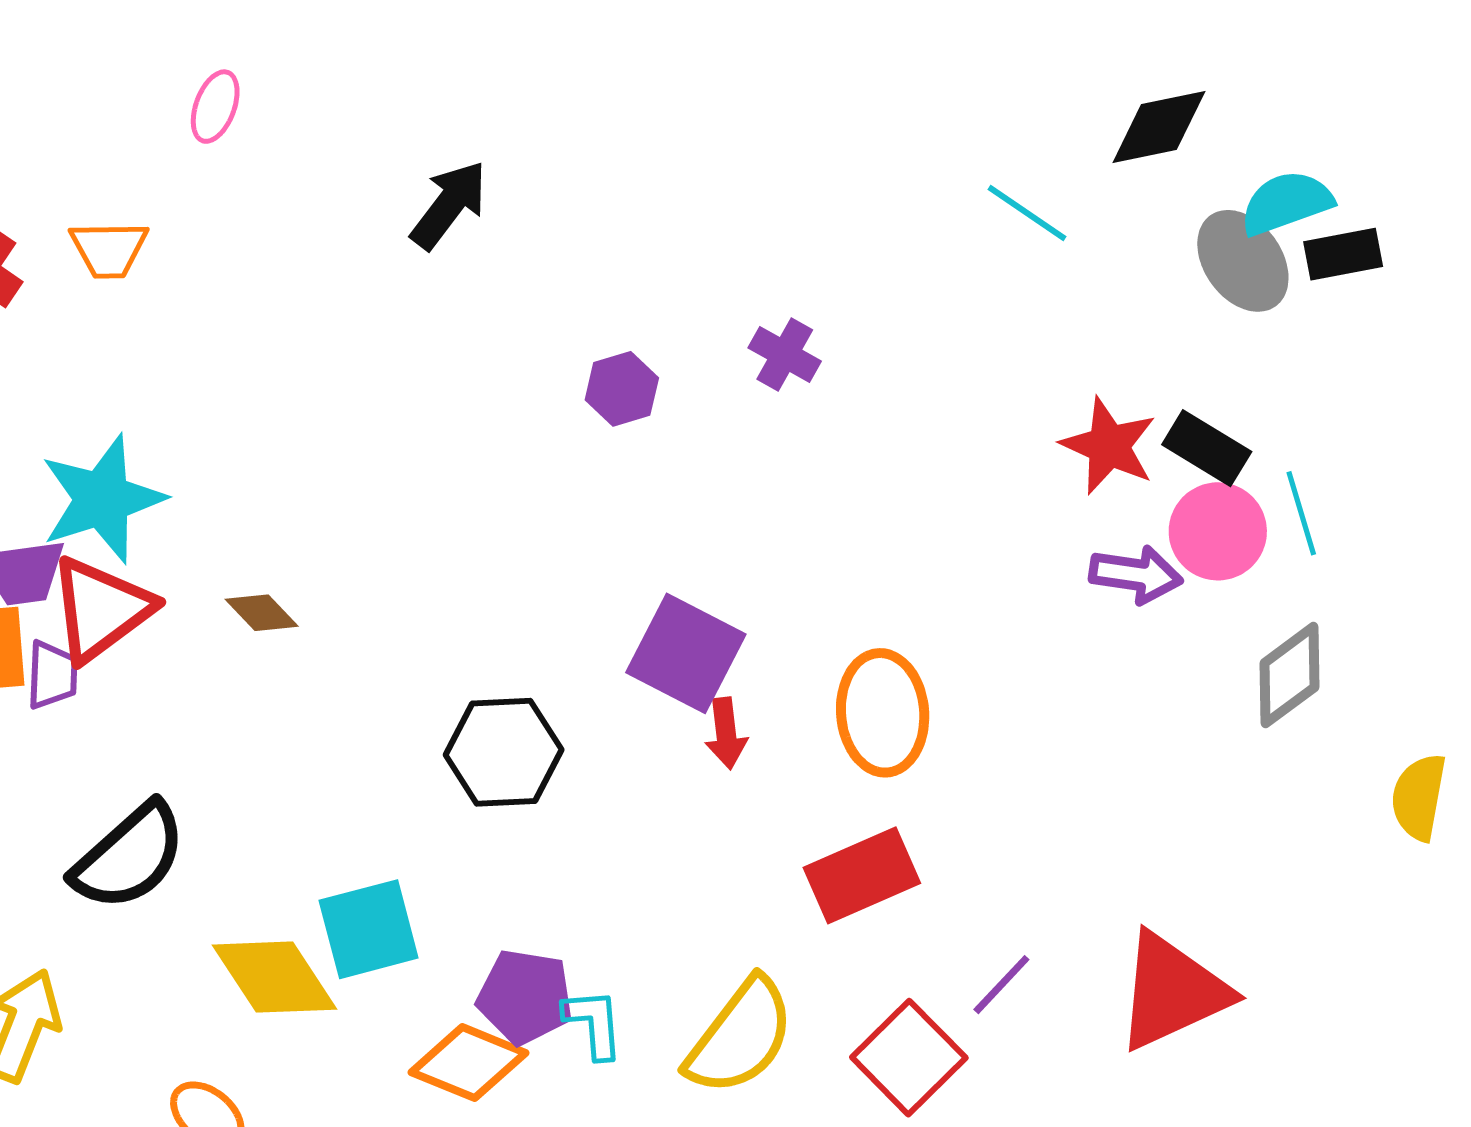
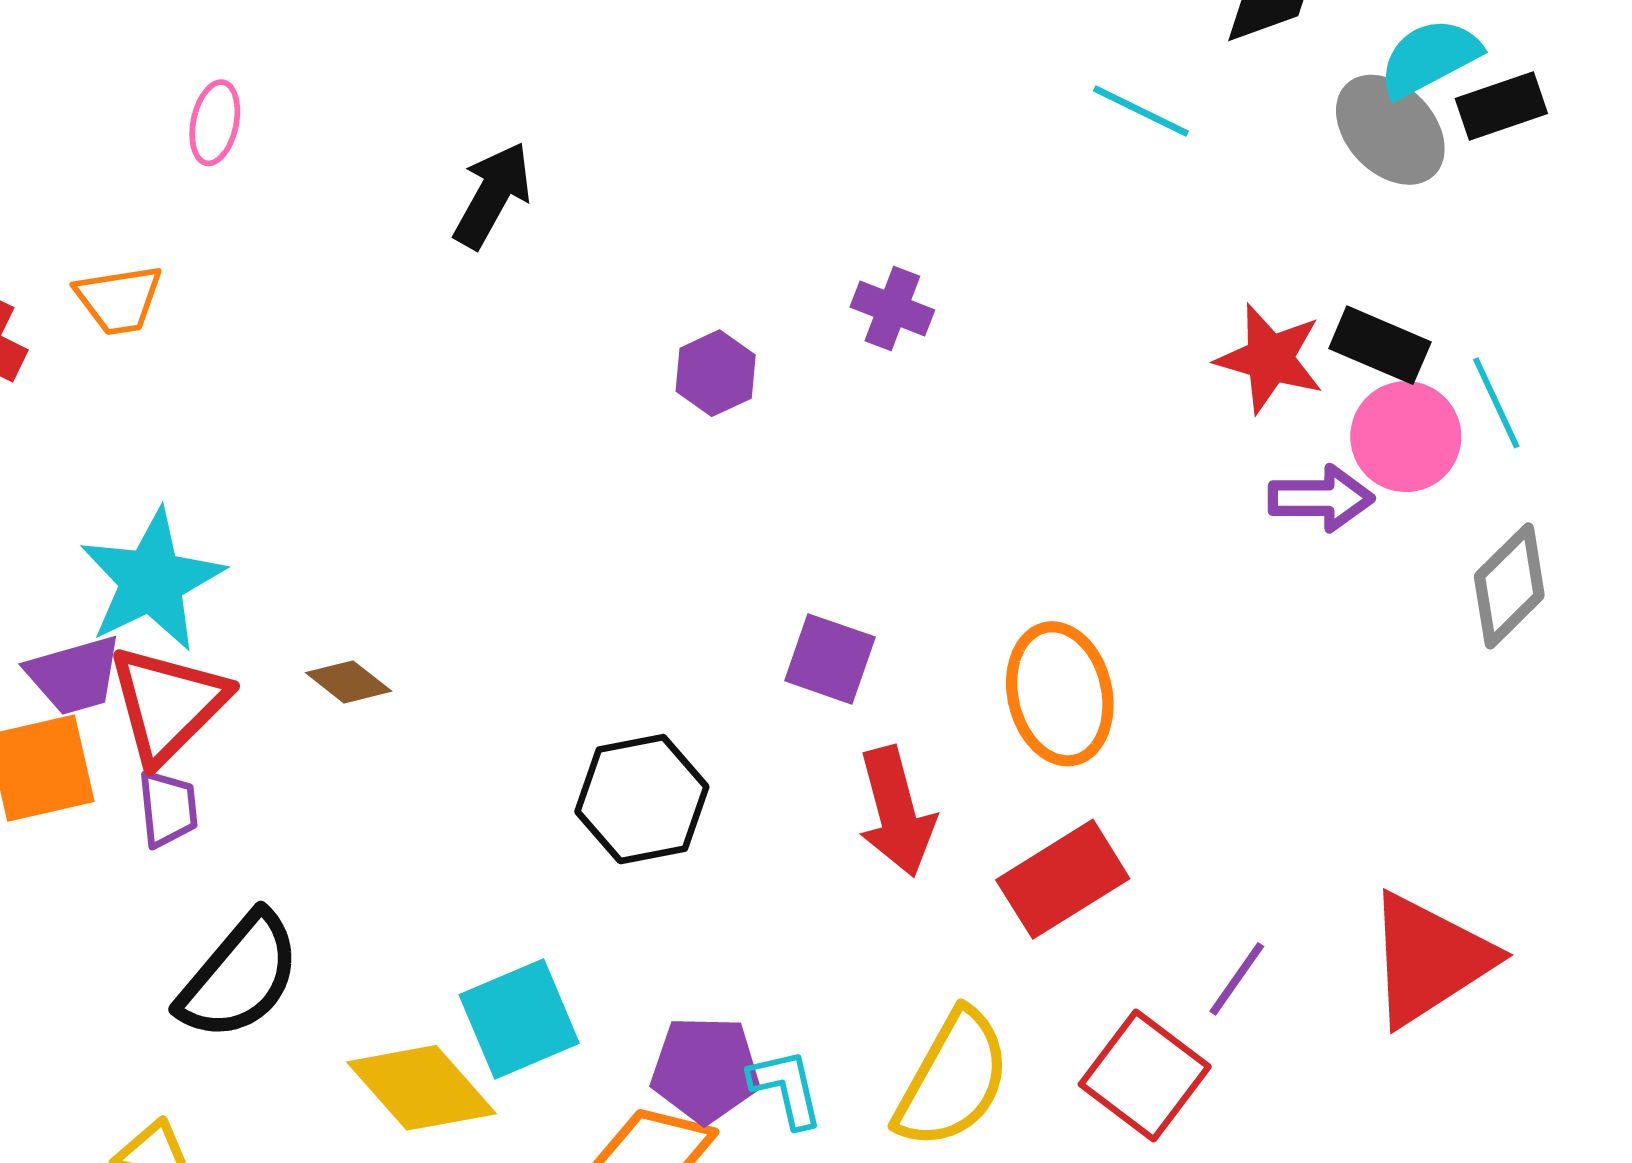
purple square: (686, 653) -> (830, 659), size x0.7
purple trapezoid: (52, 675) -> (168, 809), moved
red arrow: (726, 733) -> (896, 812), moved, size x1.6

